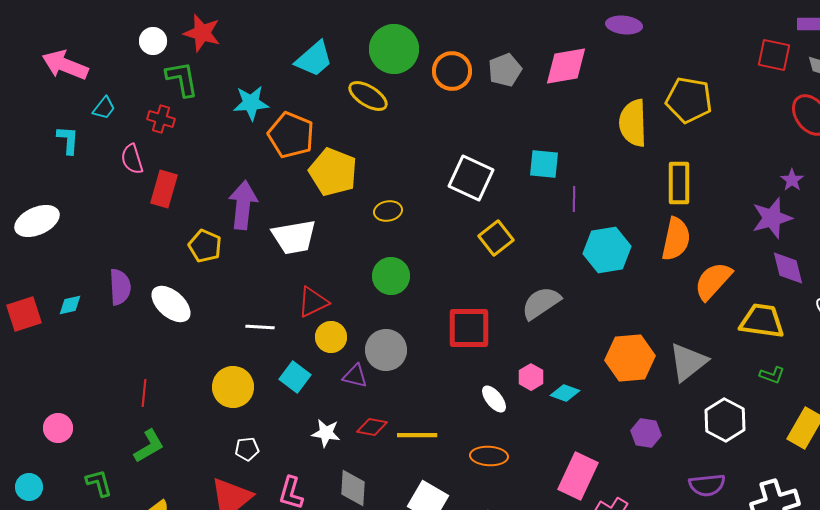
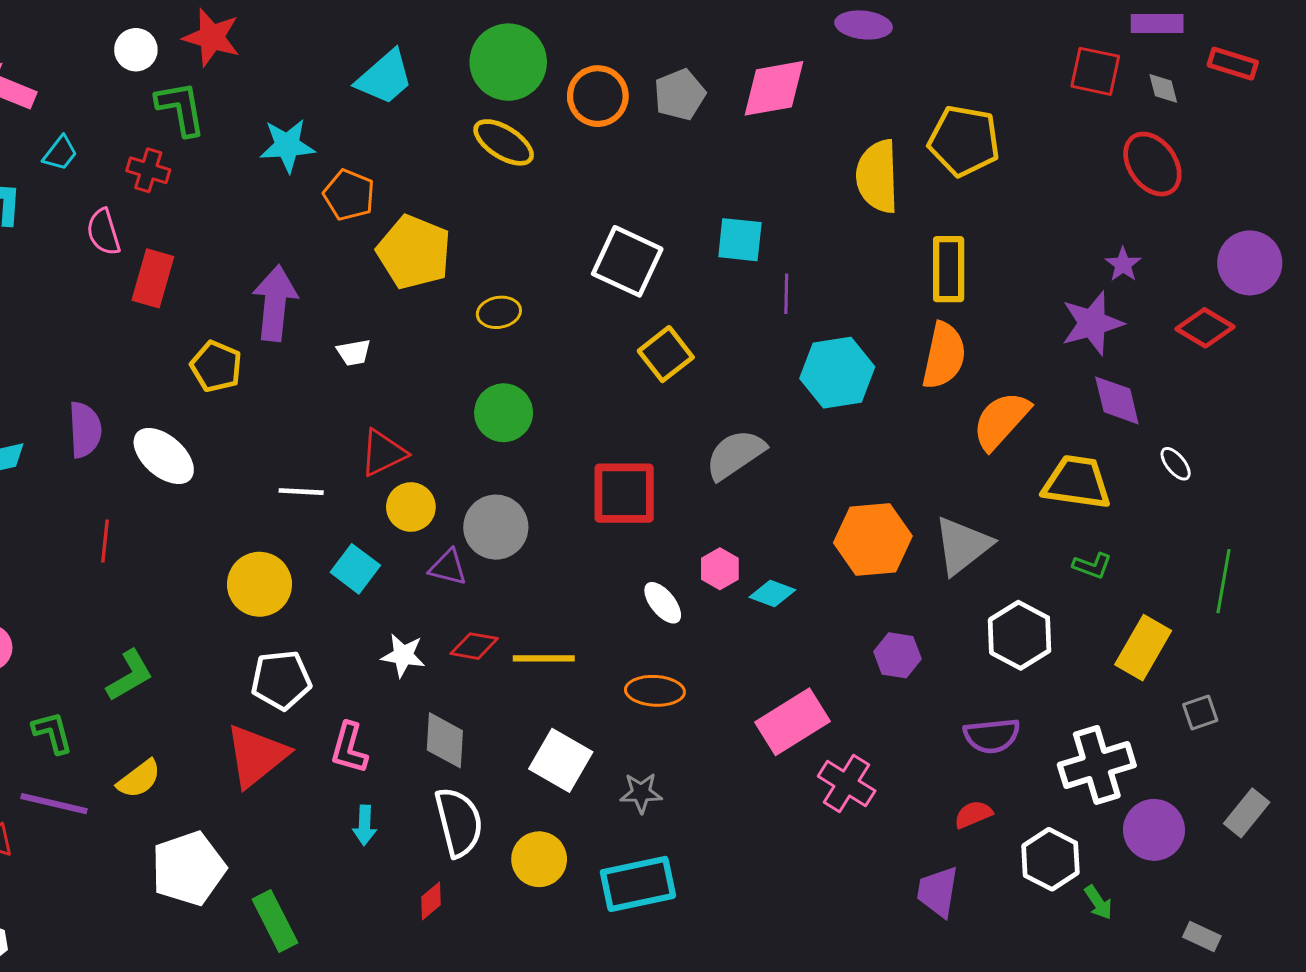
yellow ellipse: (368, 96) -> (504, 142), moved
orange pentagon: (291, 135) -> (349, 195), size x0.7
white trapezoid: (294, 237) -> (354, 353), size x0.5
red line: (144, 393) -> (105, 541), moved
white pentagon: (247, 449) -> (281, 680), size x1.6
pink rectangle: (578, 476) -> (792, 722), turned 33

